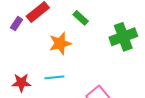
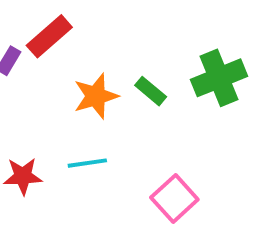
green rectangle: (81, 18) -> (151, 91), moved

